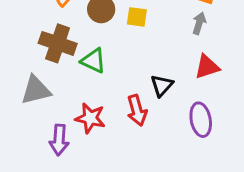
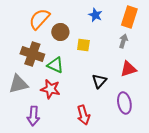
yellow square: (137, 17) -> (83, 45), moved
red arrow: (137, 110) -> (83, 115), moved
red star: (90, 118) -> (50, 89), moved

